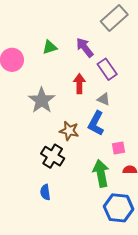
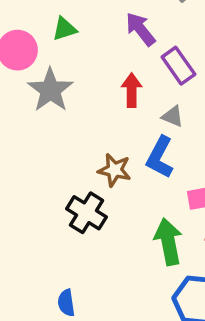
green triangle: (50, 47) -> (64, 29), moved
gray star: (42, 100) -> (50, 90), moved
blue semicircle: (45, 192) -> (66, 303), moved

